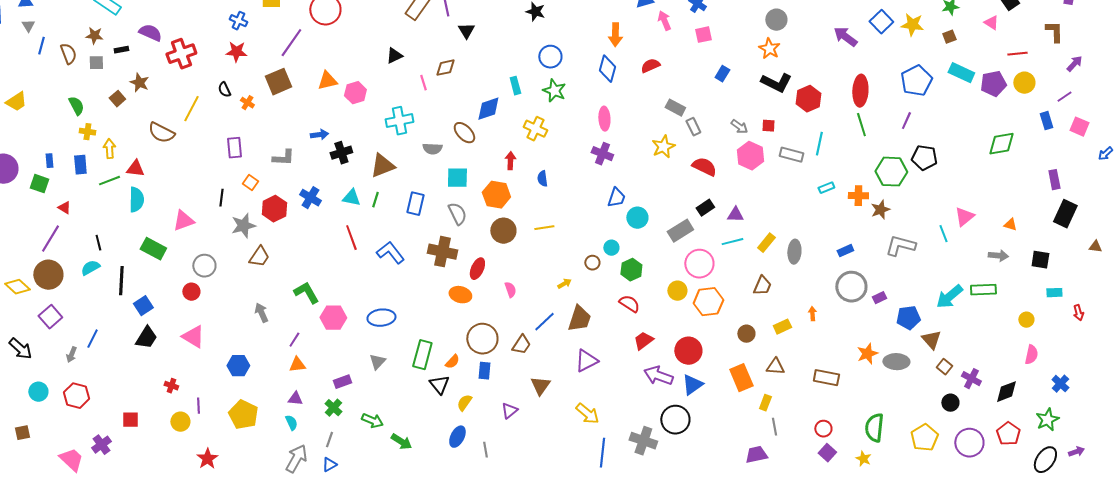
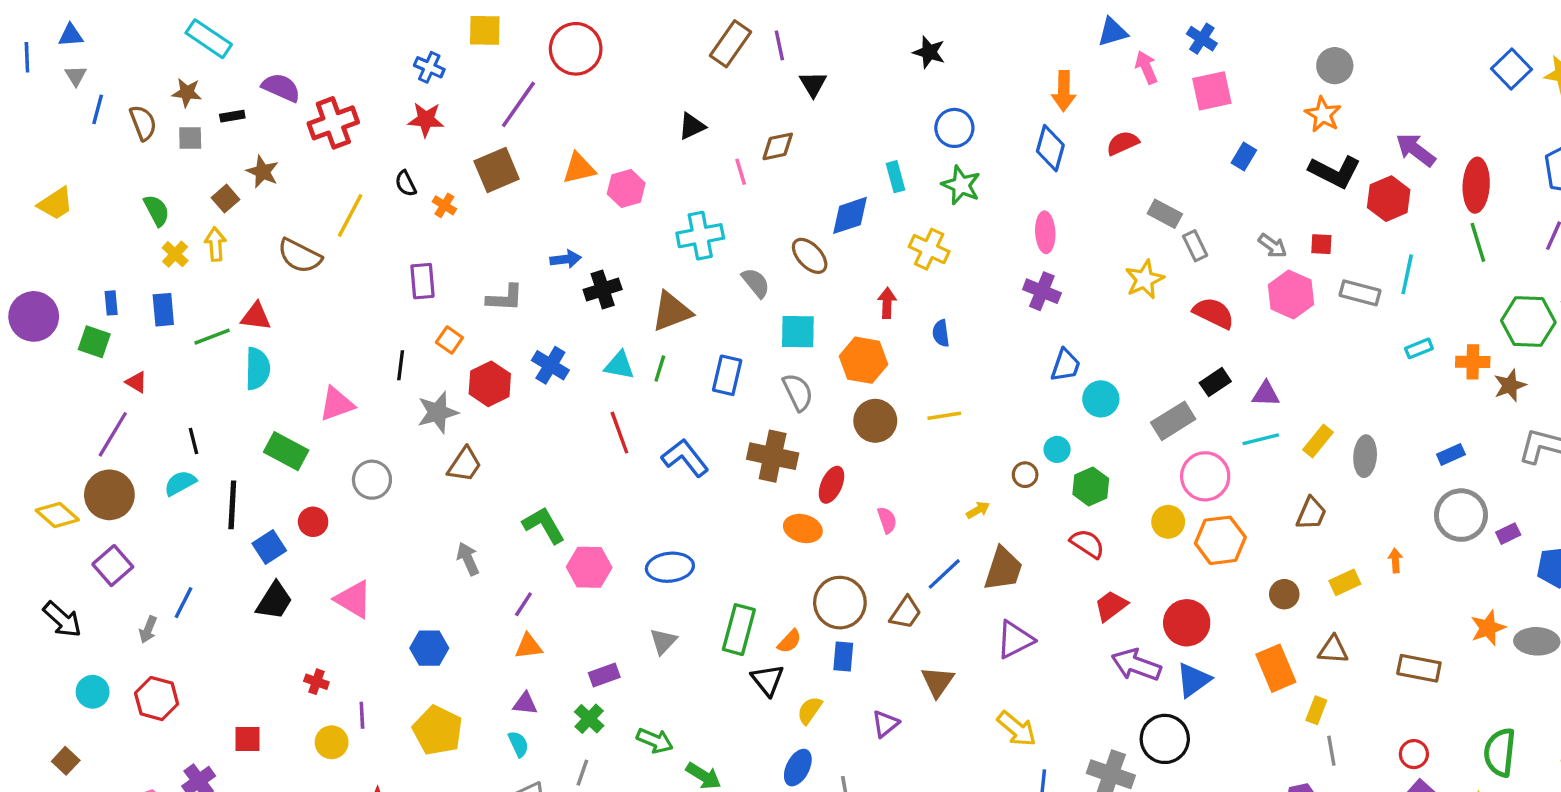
pink square: (703, 35) -> (1212, 91), size x1.4
purple arrow: (845, 37) -> (1416, 150), moved
yellow cross: (87, 132) -> (175, 254), turned 35
yellow arrow: (109, 149) -> (215, 244), moved
gray semicircle: (432, 149) -> (756, 283), turned -132
red circle: (191, 292) -> (313, 522), moved
brown square: (22, 433) -> (66, 761), turned -35

